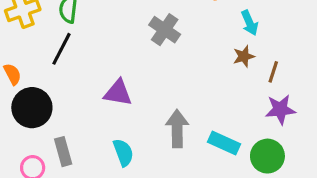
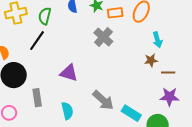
brown line: (273, 72) -> (168, 73), turned 64
gray arrow: (177, 129) -> (103, 100), turned 125
gray rectangle: (63, 152) -> (37, 98), moved

